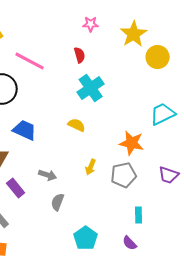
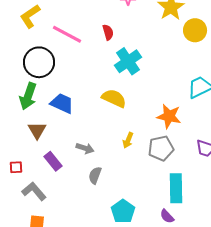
red semicircle: (80, 55) -> (108, 32), moved
yellow semicircle: (77, 125) -> (114, 98), size x1.4
cyan rectangle: (139, 215) -> (176, 188), size x1.8

